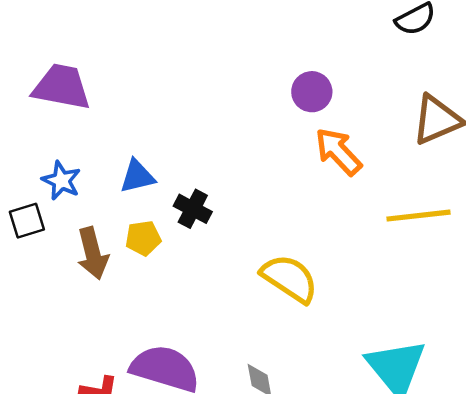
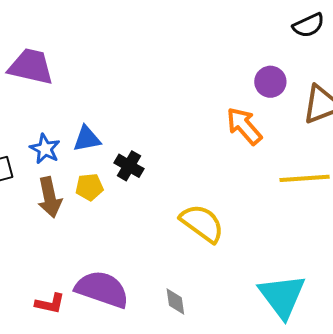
purple circle: (312, 92) -> (270, 82), moved
blue star: (61, 181) -> (45, 149), moved

